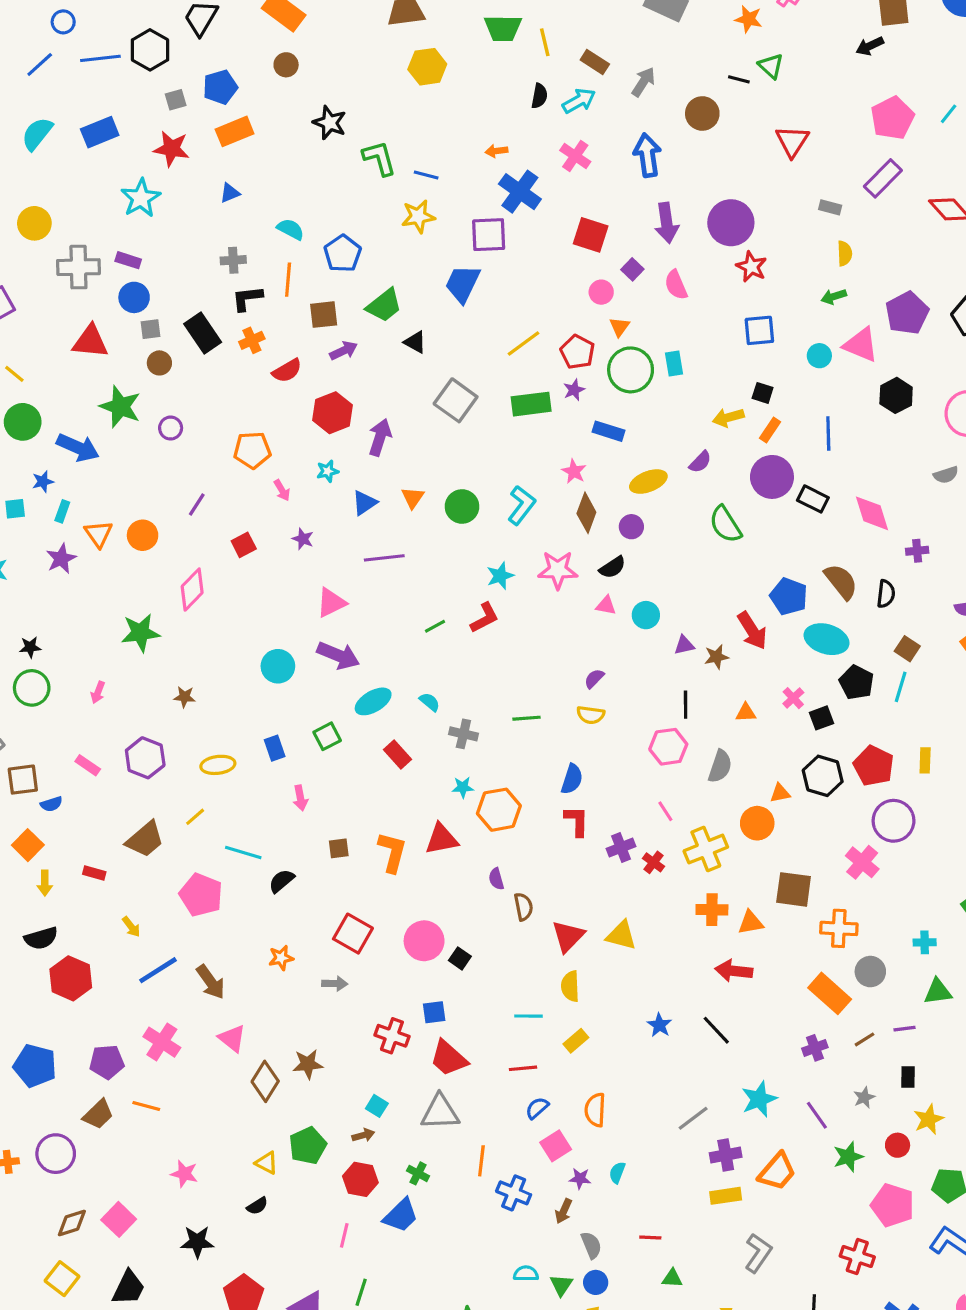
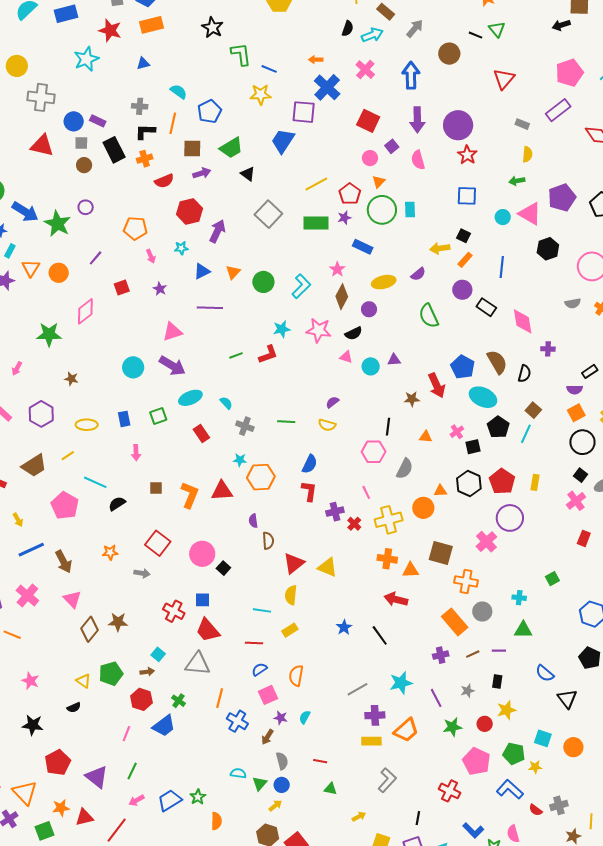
purple rectangle: (128, 260) -> (98, 121), moved
green star: (120, 407) -> (58, 224), moved
purple circle: (772, 477) -> (462, 290), size x0.7
purple triangle: (684, 645) -> (394, 360), moved

